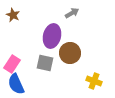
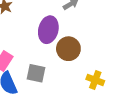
gray square: (45, 63) -> (36, 73), moved

